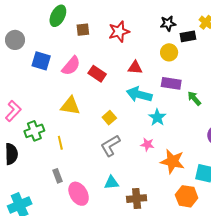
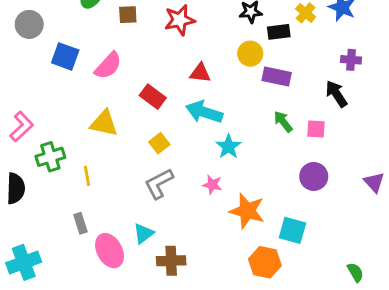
red rectangle: (97, 74) -> (153, 97), moved
purple rectangle: (171, 83) -> (277, 77), moved
cyan triangle: (112, 183) -> (144, 233), moved, turned -35
brown cross: (137, 199) -> (171, 261), moved

